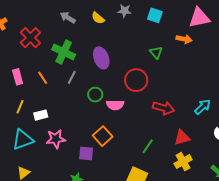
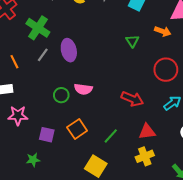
purple ellipse: (101, 58) -> (69, 50), moved
orange line: (43, 78) -> (14, 62), moved
red circle: (136, 80) -> (166, 70), moved
green circle: (95, 95) -> (61, 95), moved
orange square: (103, 136) -> (77, 129), moved

